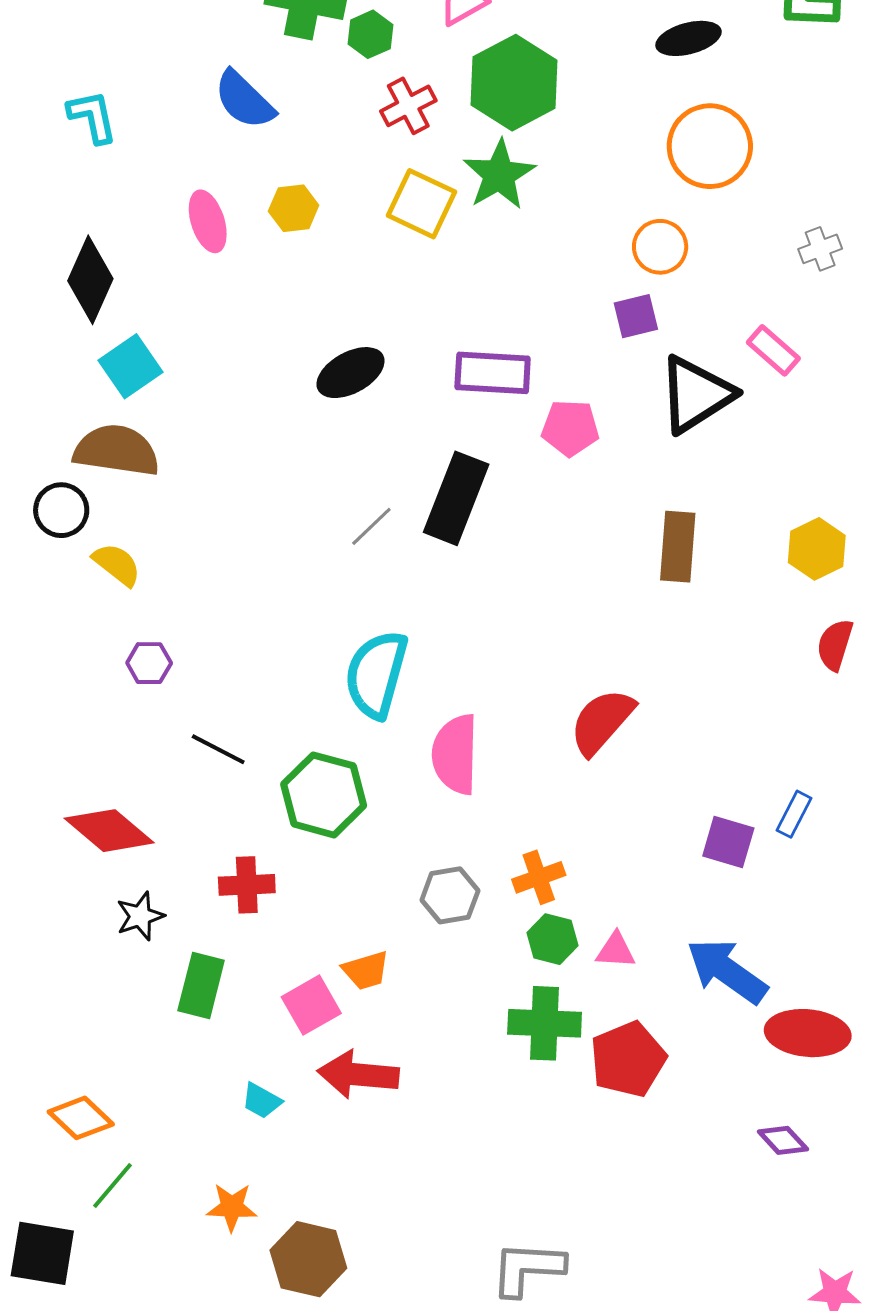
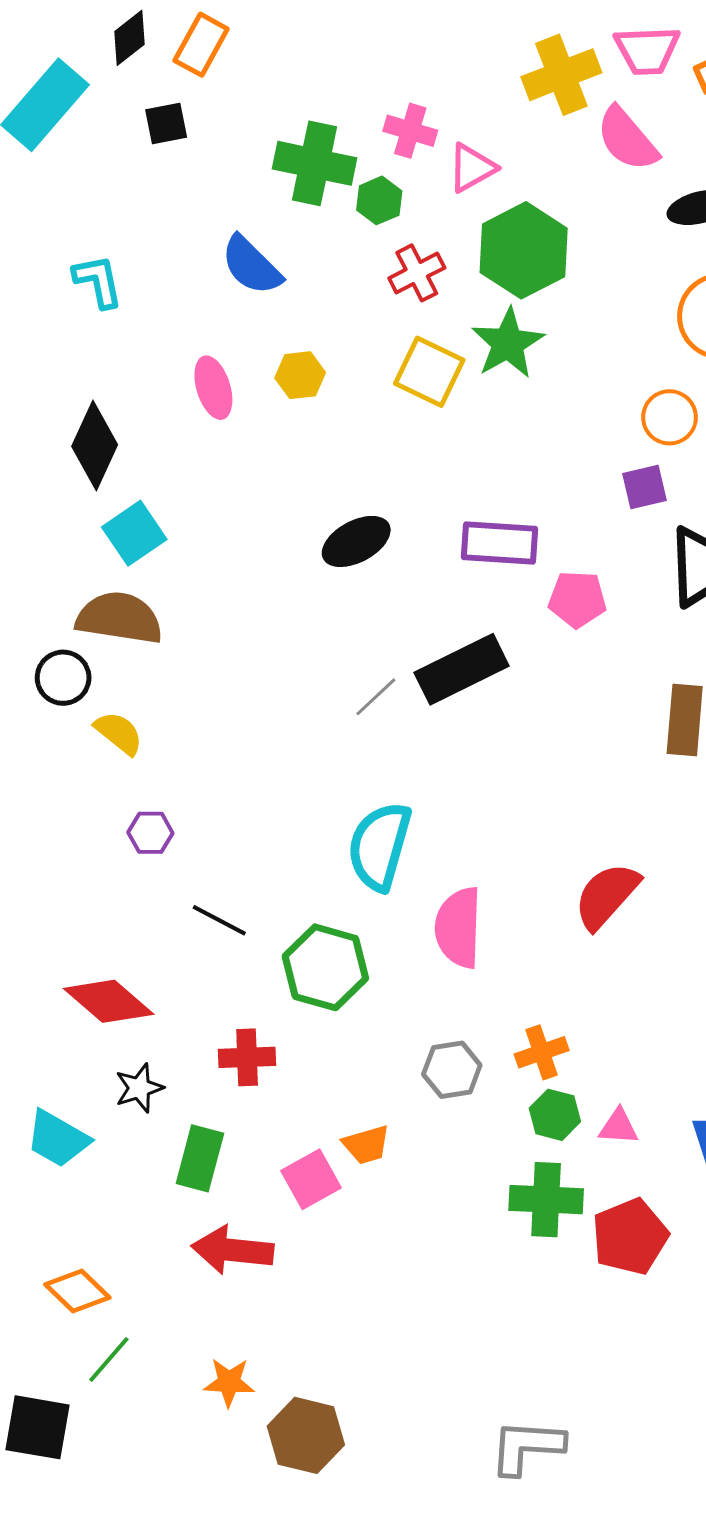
black rectangle: (456, 498) -> (462, 669), turned 42
red arrow: (358, 1075) -> (233, 1250), moved
cyan trapezoid: (261, 1101) -> (58, 1139), moved, size x1.6

